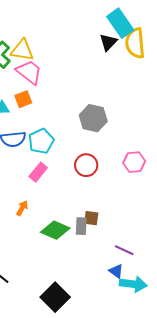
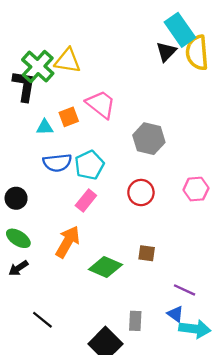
pink trapezoid: (29, 72) -> (101, 104), moved
orange arrow: (22, 208) -> (68, 242), size x1.8
gray rectangle: (81, 226) -> (135, 321), moved

